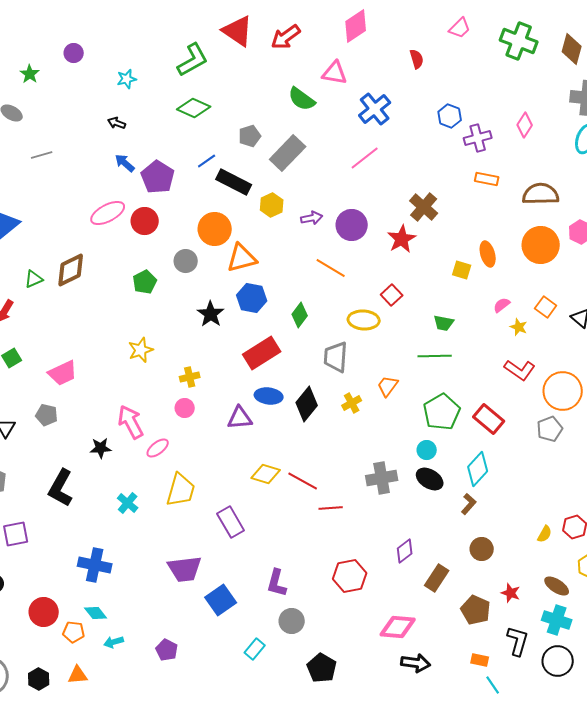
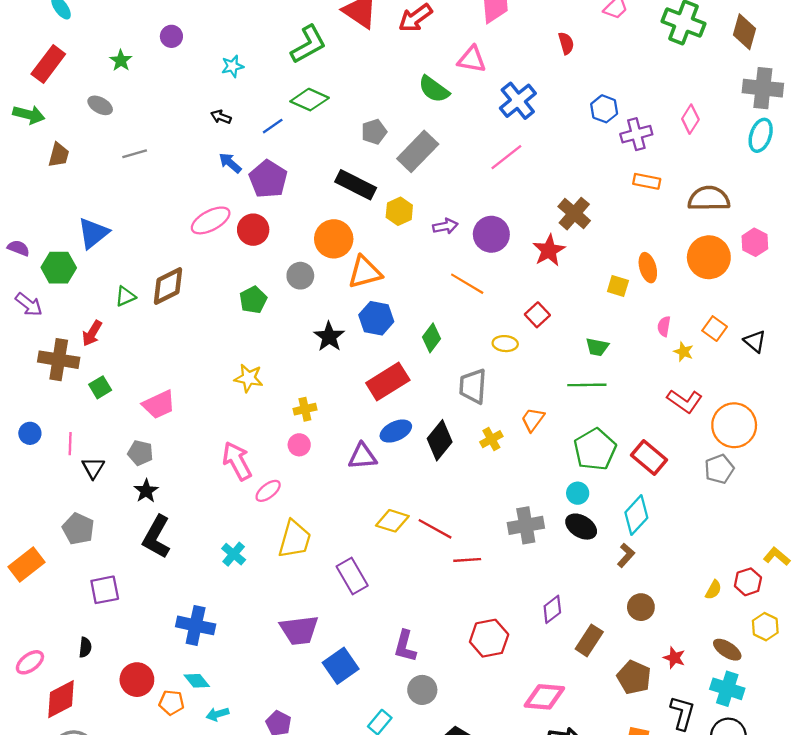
blue line: (207, 161) -> (273, 126), moved
pink semicircle: (502, 305) -> (664, 326), turned -42
yellow ellipse: (364, 320) -> (505, 344), size x0.7
yellow star: (141, 350) -> (249, 378), turned 30
blue ellipse: (269, 396) -> (396, 431), turned -32
black star: (101, 448) -> (146, 491), moved, turned -30

